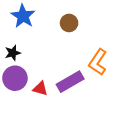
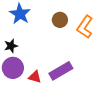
orange L-shape: (98, 62) -> (85, 27), moved

